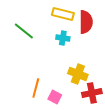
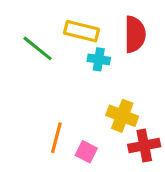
yellow rectangle: (63, 14) -> (81, 31), moved

